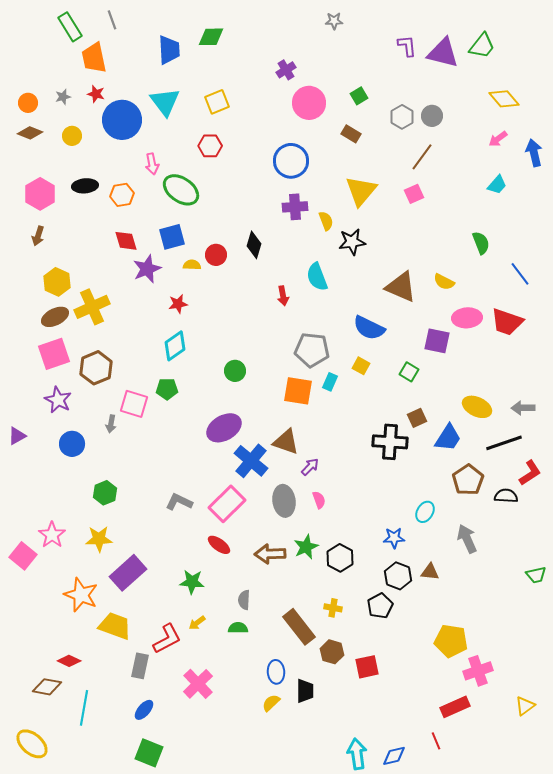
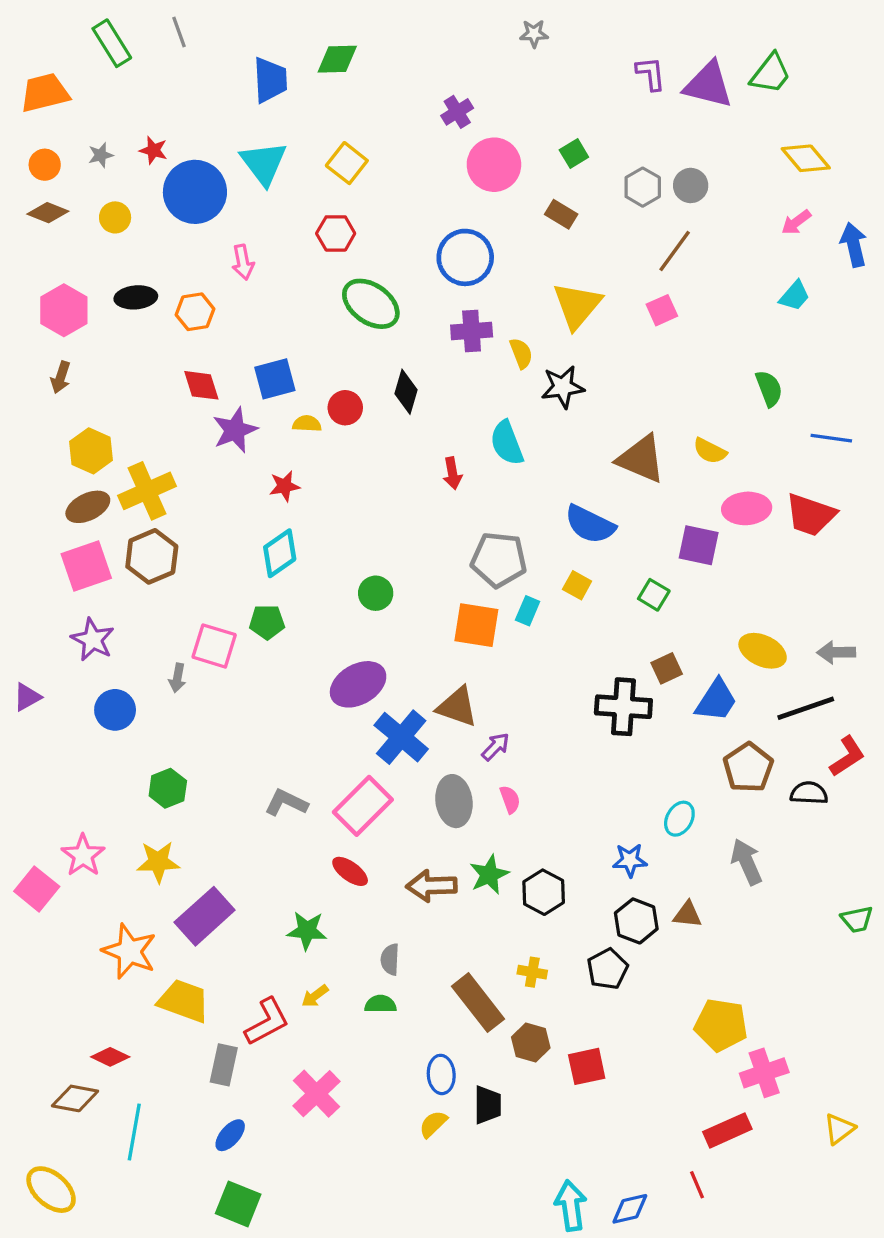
orange trapezoid: (94, 58) -> (45, 93), moved, turned 88
yellow square: (217, 102) -> (347, 163), turned -30
green ellipse: (181, 190) -> (371, 304), moved
blue line: (520, 274) -> (831, 438), turned -45
brown hexagon: (96, 368) -> (152, 556), moved

